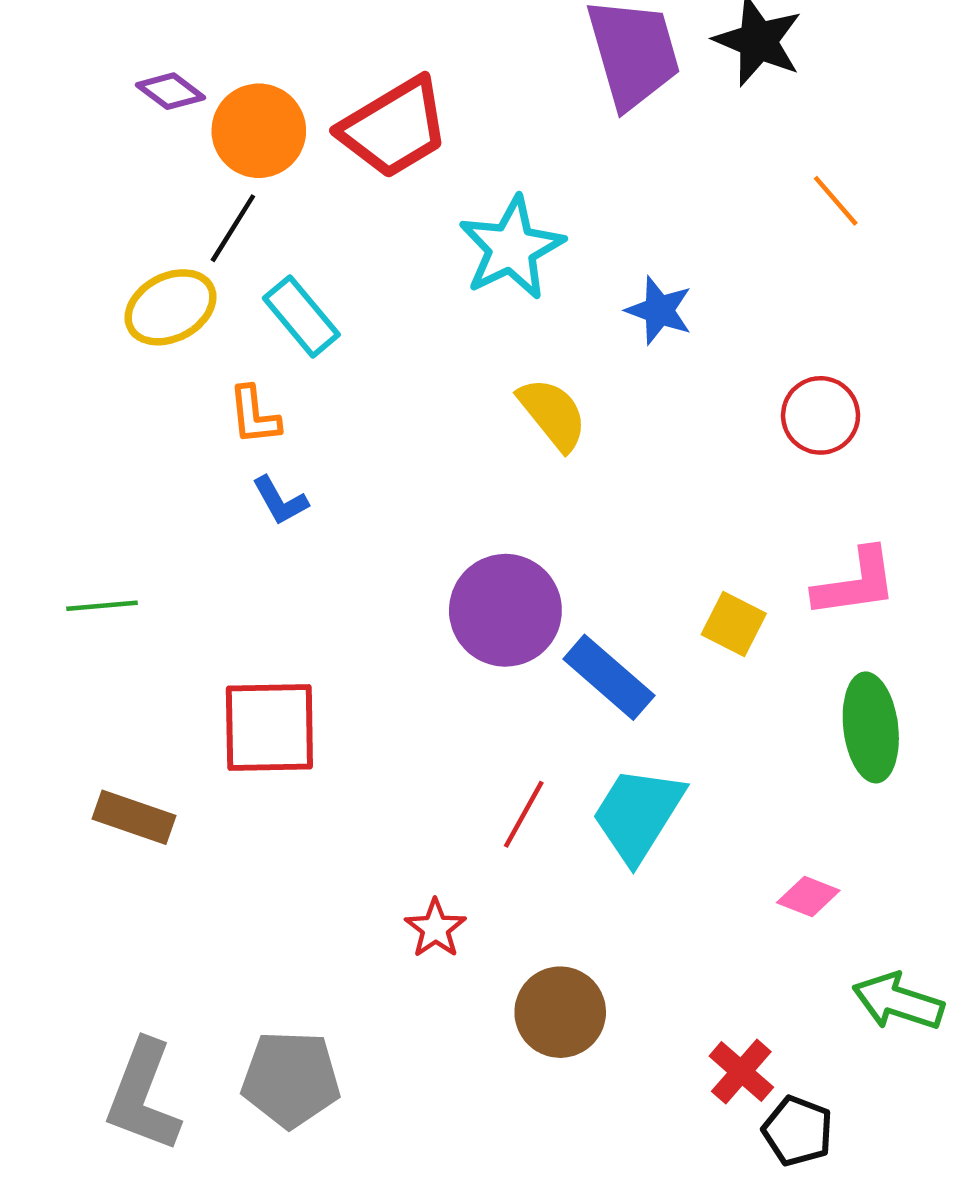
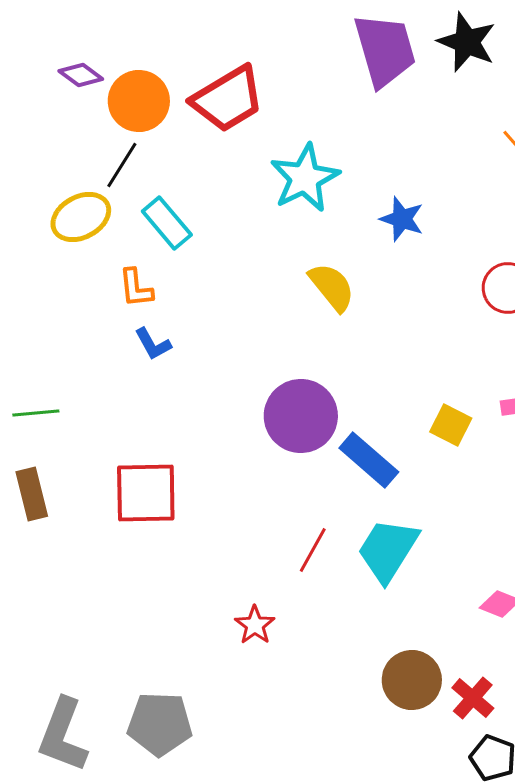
brown rectangle: (134, 817) -> (32, 494), moved, turned 57
brown circle: (560, 1012) -> (412, 680), moved
red cross: (741, 1072) -> (473, 698), moved

